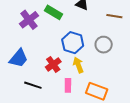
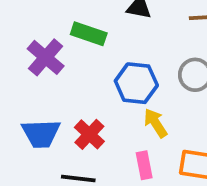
blue trapezoid: (19, 58) -> (41, 134), turned 60
red cross: (53, 64) -> (89, 134), moved

